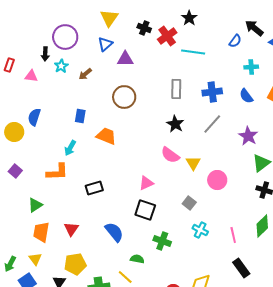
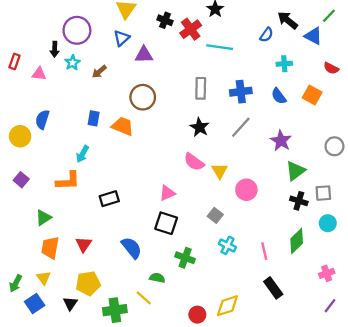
orange trapezoid: (106, 136) -> (123, 126), moved

